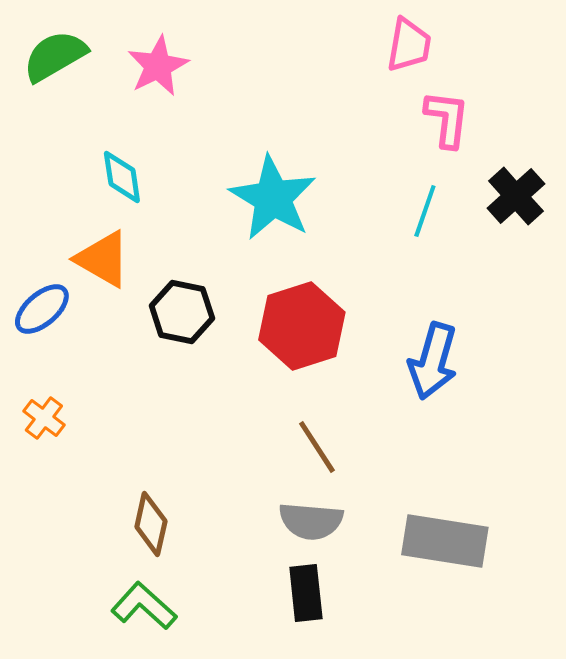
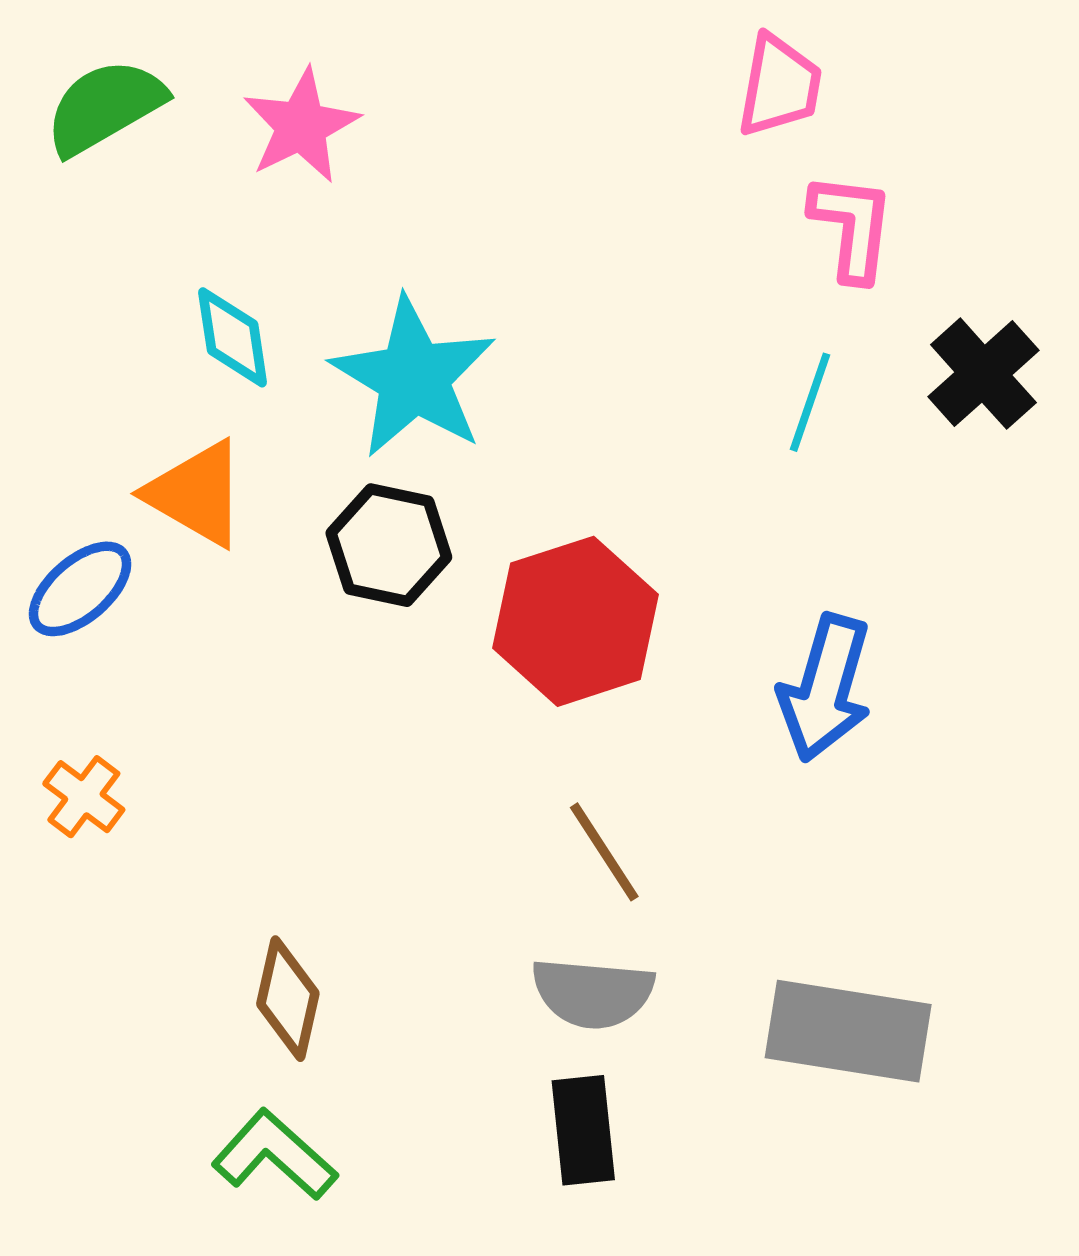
cyan star: (273, 198) -> (414, 377), moved
black hexagon: (182, 312) -> (389, 545), moved

